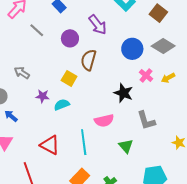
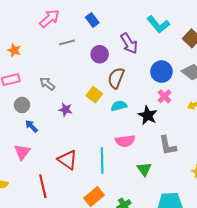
gray line: (37, 30) -> (67, 42), turned -63
pink cross: (146, 75) -> (165, 96), moved
cyan semicircle: (62, 105) -> (119, 106), moved

